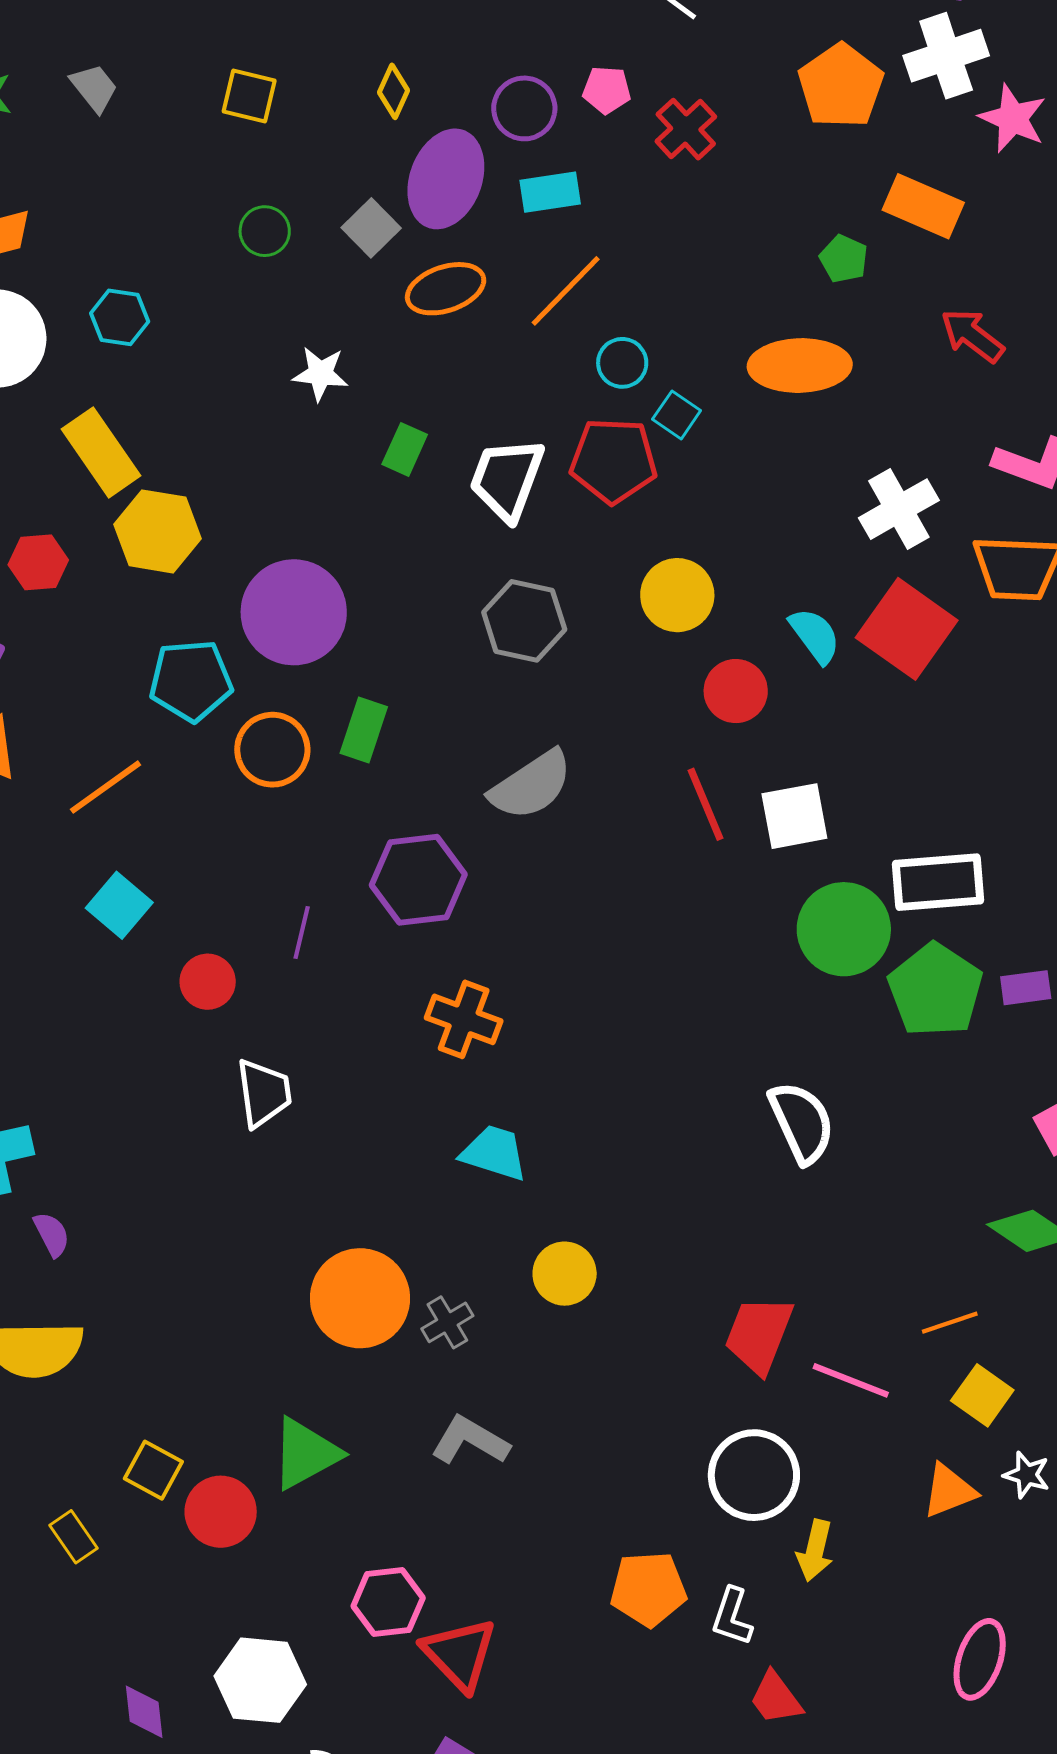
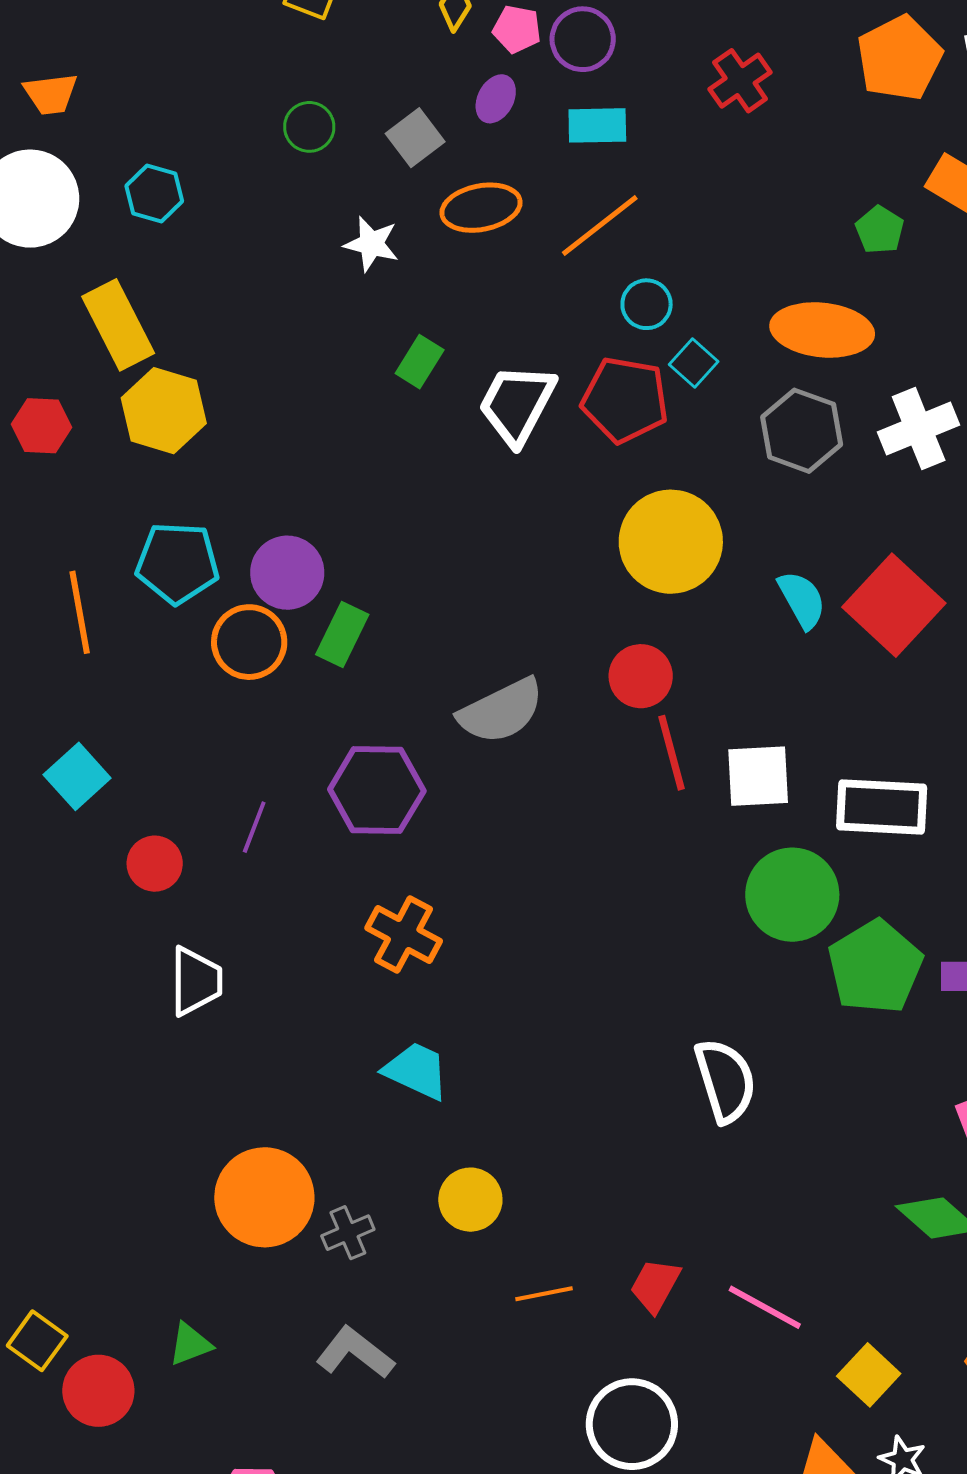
pink pentagon: (607, 90) -> (517, 29), moved
purple ellipse: (446, 179) -> (496, 99), size x0.5
white star: (320, 374) -> (371, 244), moved
white cross: (899, 509) -> (919, 429), moved
yellow circle: (677, 595) -> (671, 542), size x1.4
purple circle: (294, 612) -> (287, 573), moved, size x0.7
gray hexagon: (524, 621) -> (802, 431), moved
red circle: (736, 691) -> (641, 676), moved
orange line: (106, 787) -> (80, 612), moved, turned -72
white rectangle: (938, 882) -> (882, 807), moved
orange line: (950, 1323) -> (544, 1294), moved
red trapezoid: (759, 1335) -> (655, 1285), size x0.7
pink line: (851, 1380) -> (765, 1307), moved
green triangle: (305, 1454) -> (190, 1344), size x0.6

